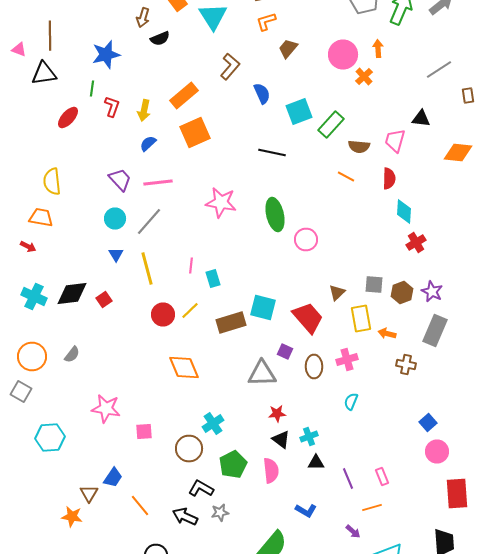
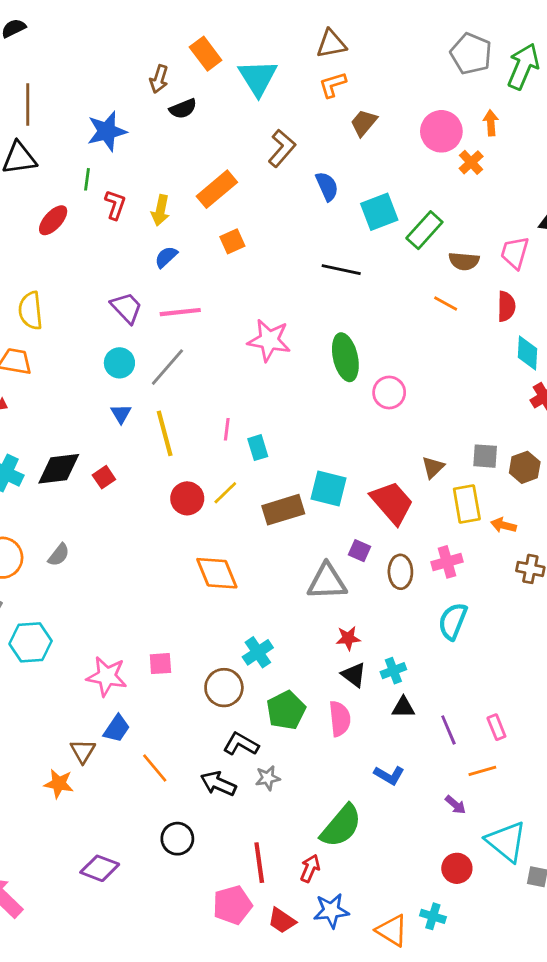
orange square: (195, 132) -> (232, 241), size x0.6
cyan semicircle: (351, 402) -> (453, 621), size x1.5
pink star: (106, 408) -> (107, 676), moved
cyan hexagon: (50, 438) -> (31, 642), moved

